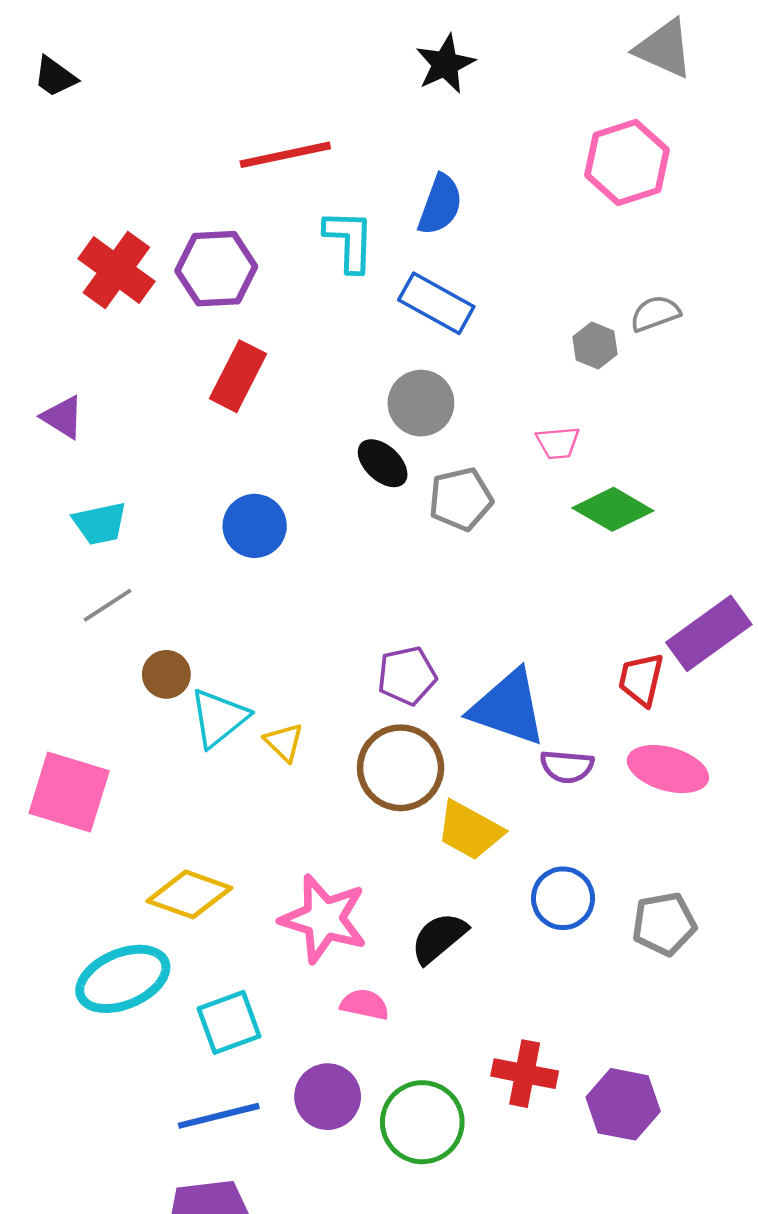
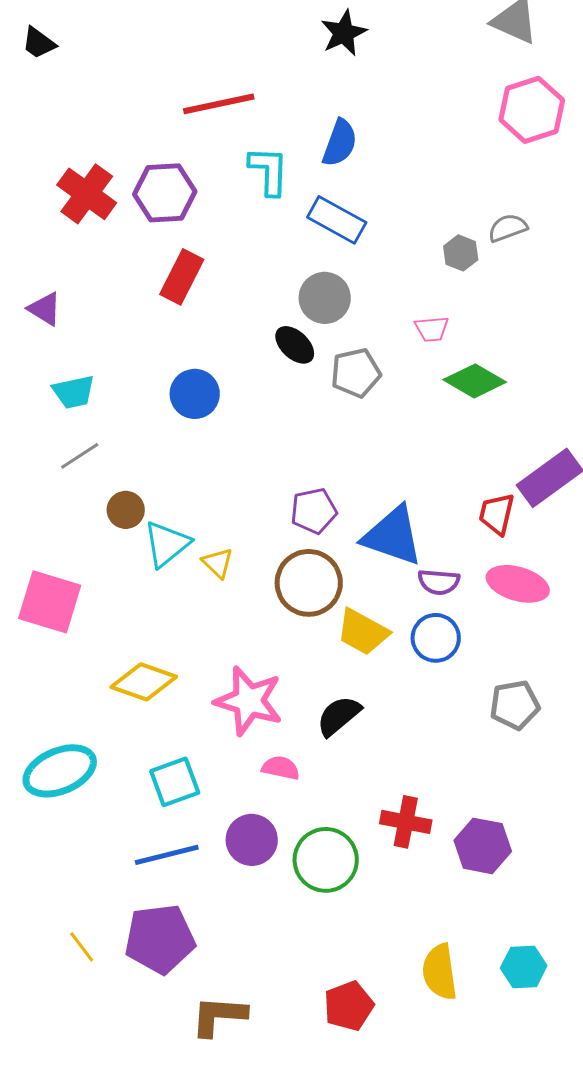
pink hexagon: (627, 163) -> (532, 110), moved
blue circle: (563, 898) -> (436, 638), moved
cyan ellipse: (123, 979) -> (60, 771), moved

